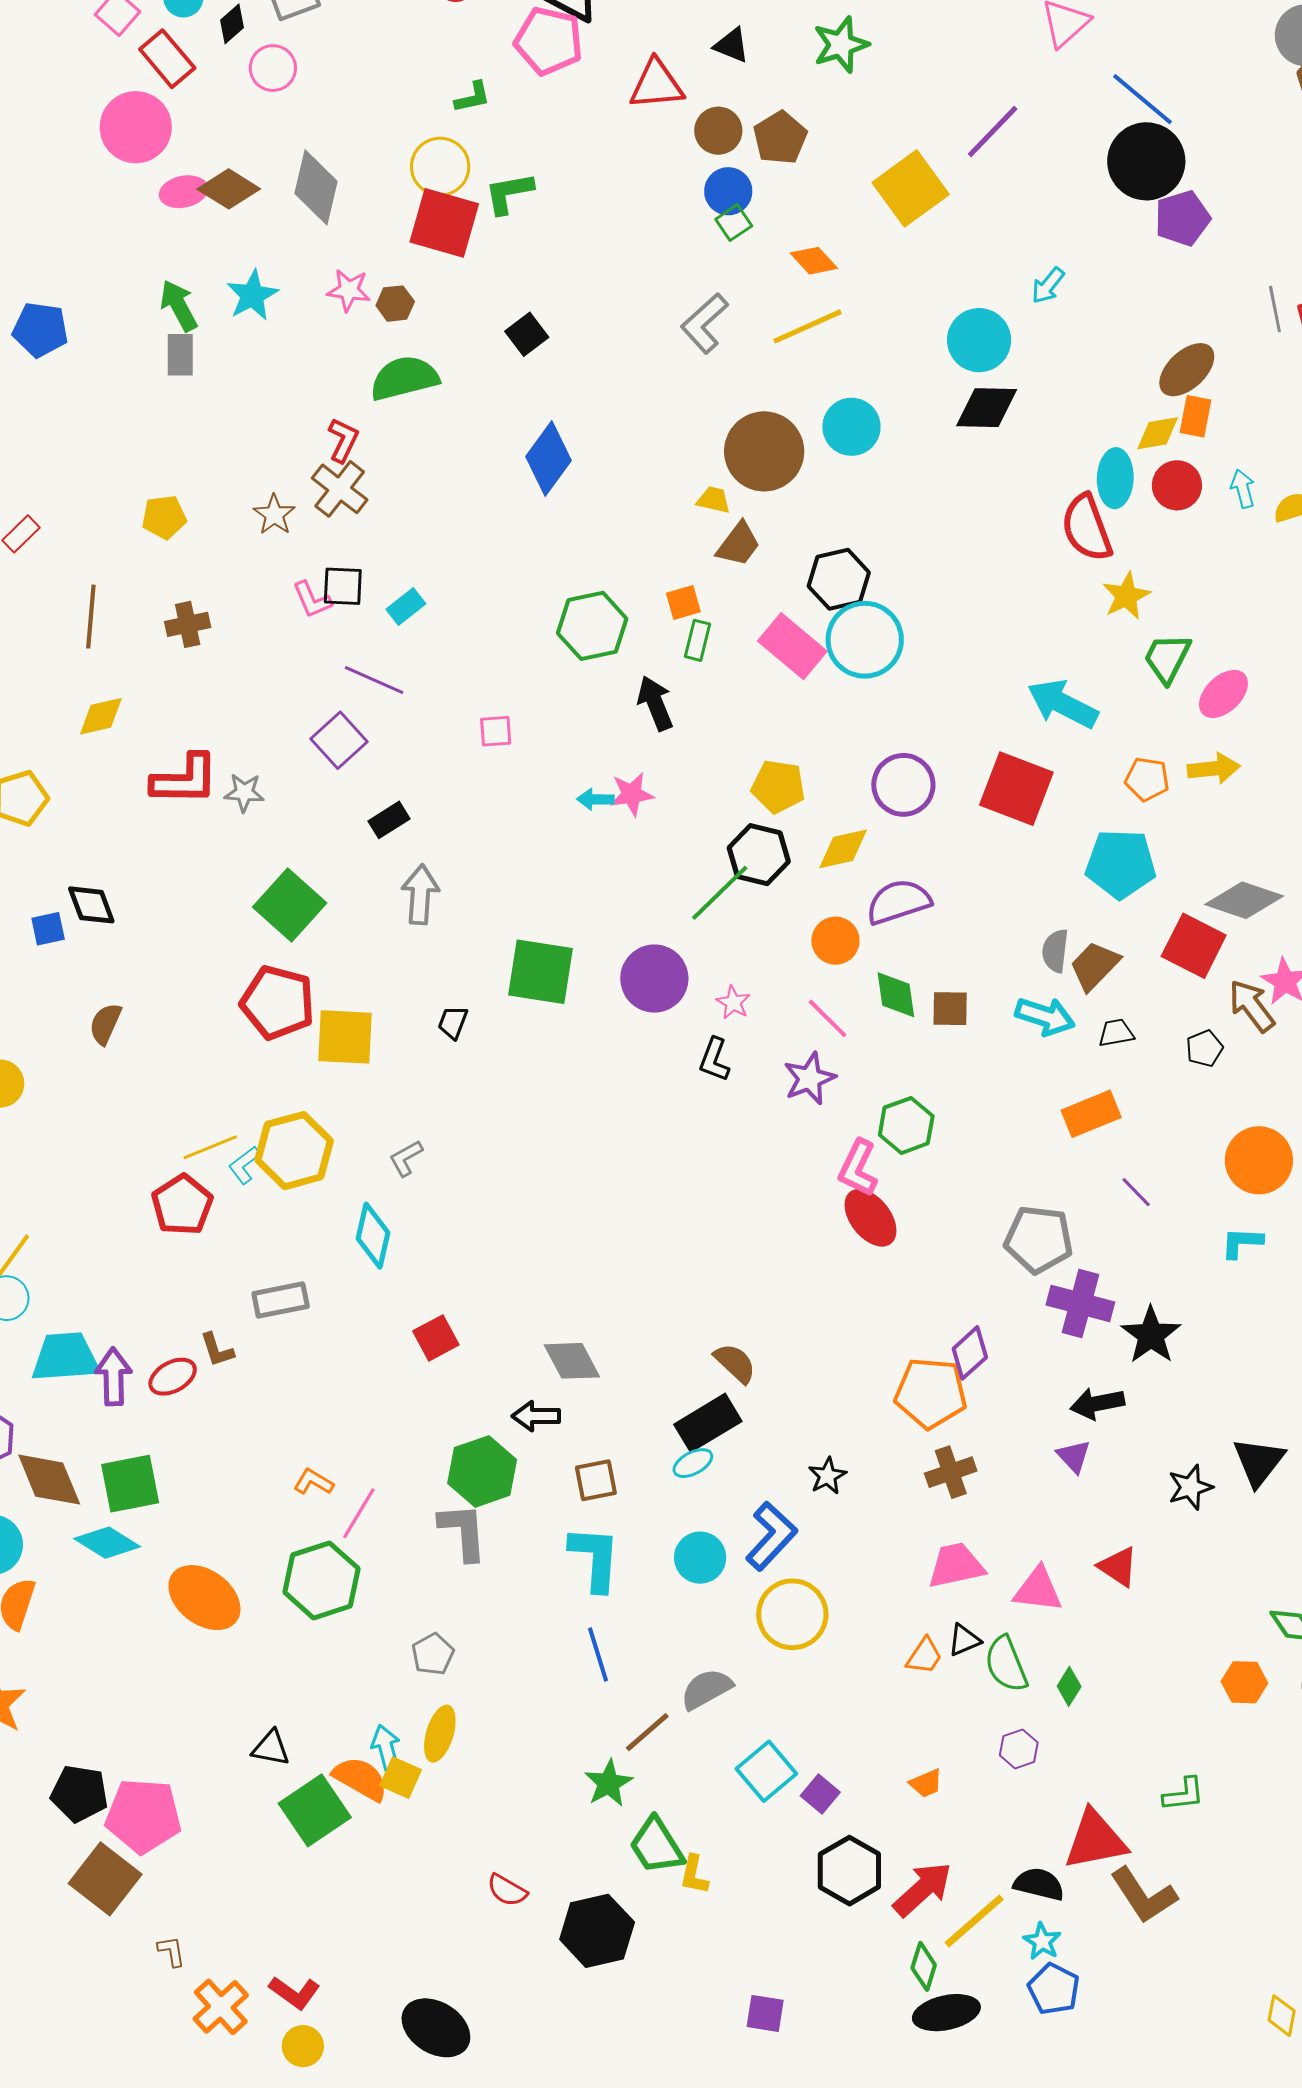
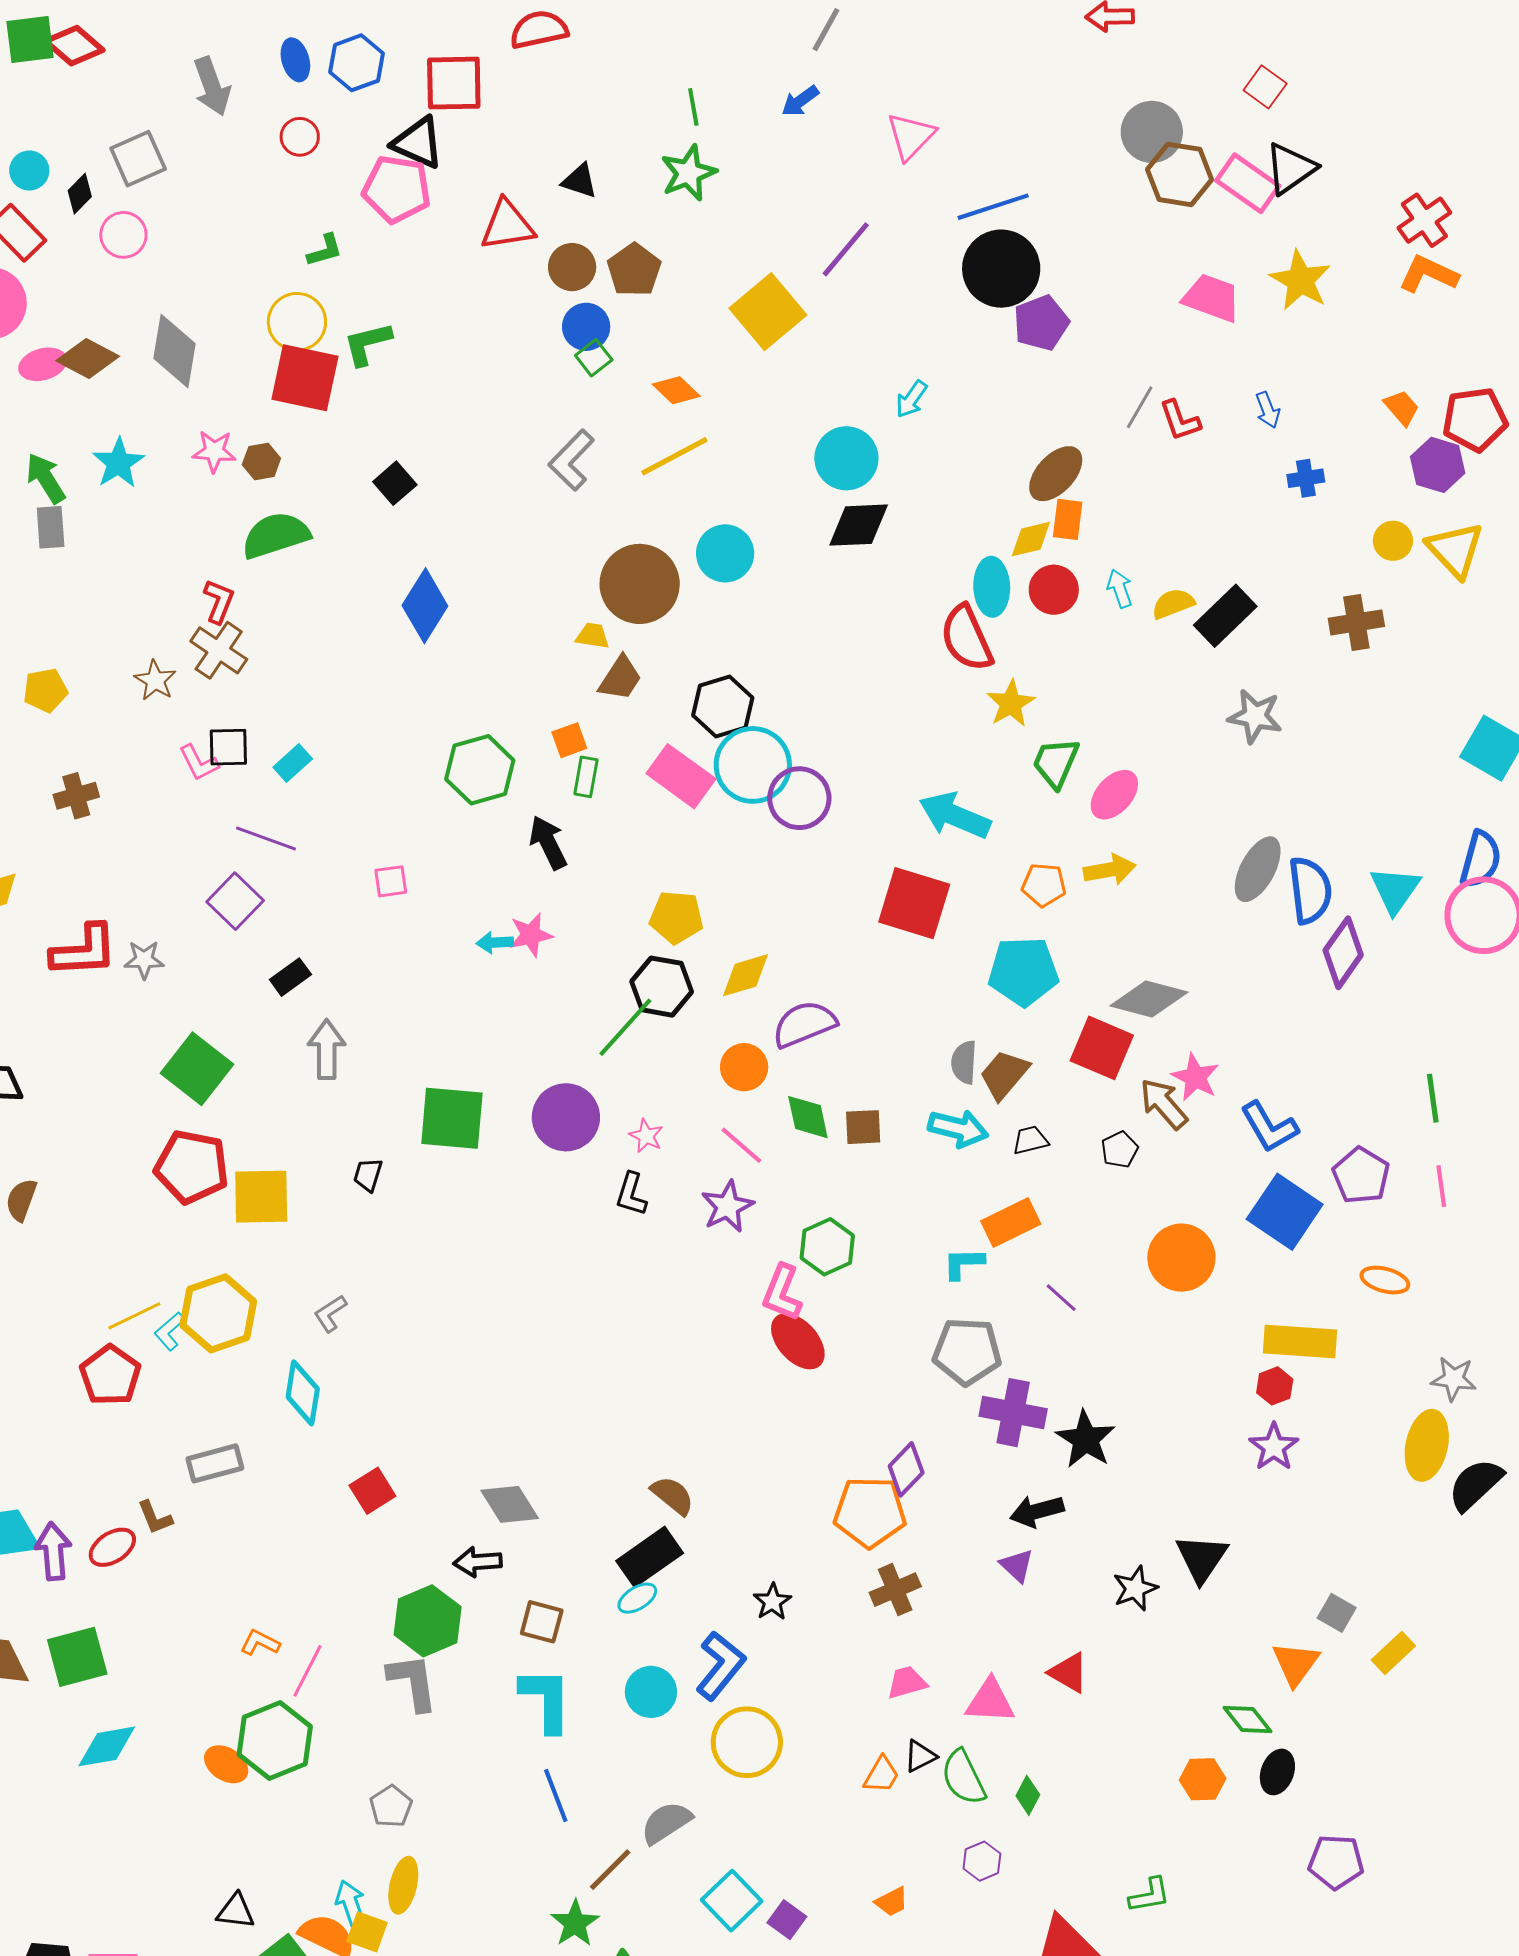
blue line: (1142, 99) -> (993, 207), turned -54
gray line: (1275, 309) -> (1140, 407), turned 45
purple circle: (903, 785) -> (799, 798), moved
cyan L-shape: (1242, 1243) -> (964, 1263), moved
brown square: (596, 1480) -> (542, 1622), turned 30
cyan diamond: (107, 1543) -> (107, 1746), moved, turned -38
pink trapezoid: (956, 1566) -> (907, 1682), size x0.7
orange ellipse: (204, 1598) -> (226, 1764), moved, size x0.6

